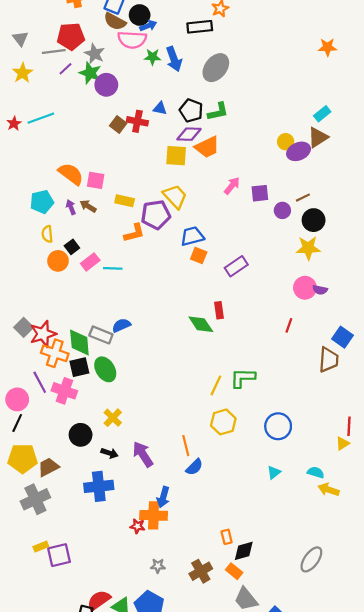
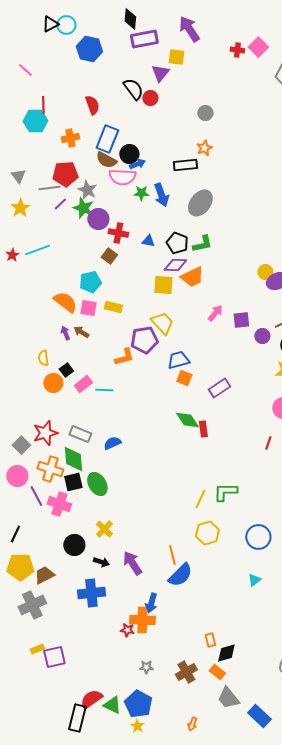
red cross: (137, 121) -> (118, 233), moved
yellow rectangle: (125, 201) -> (113, 307), moved
cyan pentagon: (42, 202) -> (90, 282), moved
green diamond: (201, 324) -> (187, 420), moved
red star: (43, 334) -> (45, 433), moved
gray rectangle: (101, 335) -> (80, 434), moved
pink circle: (17, 399) -> (17, 476), moved
blue semicircle: (194, 467) -> (180, 575), size x1.5

